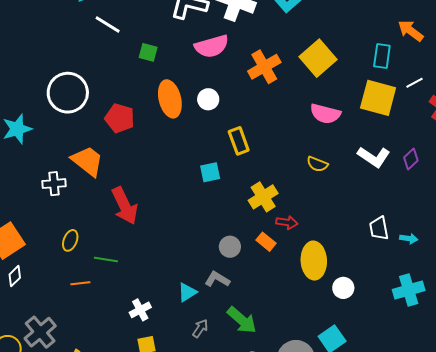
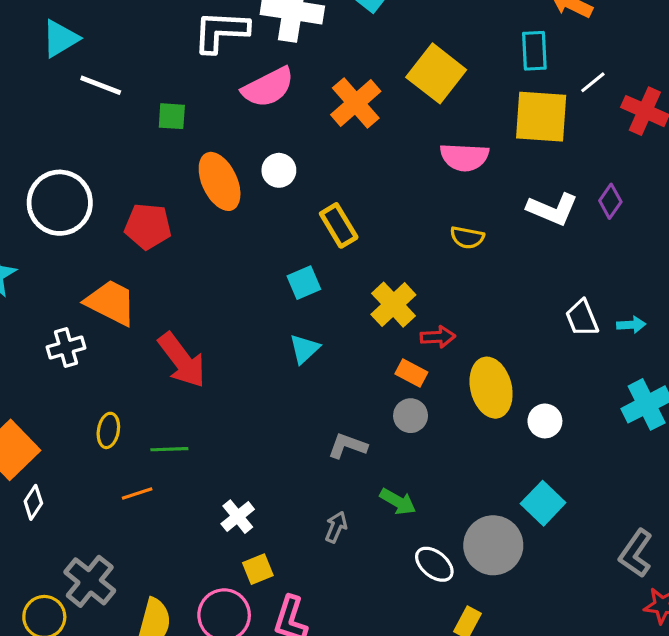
gray circle: (230, 247) -> (411, 416), moved
cyan triangle: (187, 292) -> (304, 349), moved
green arrow: (242, 320) -> (398, 502), size x0.7

